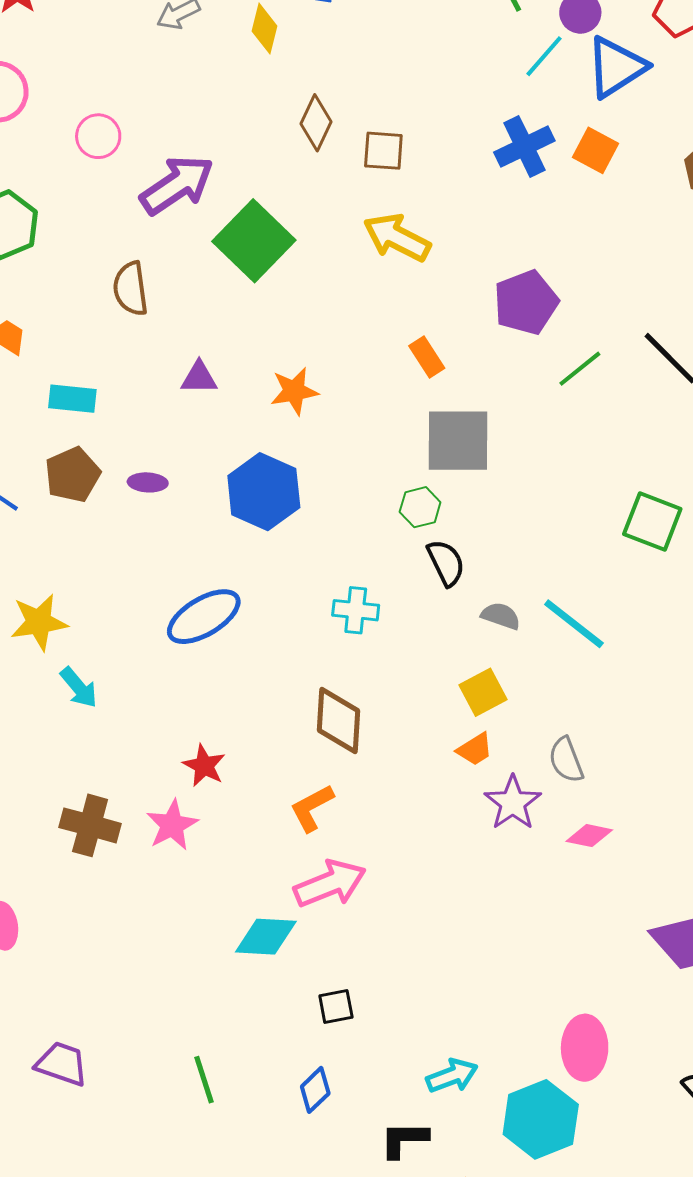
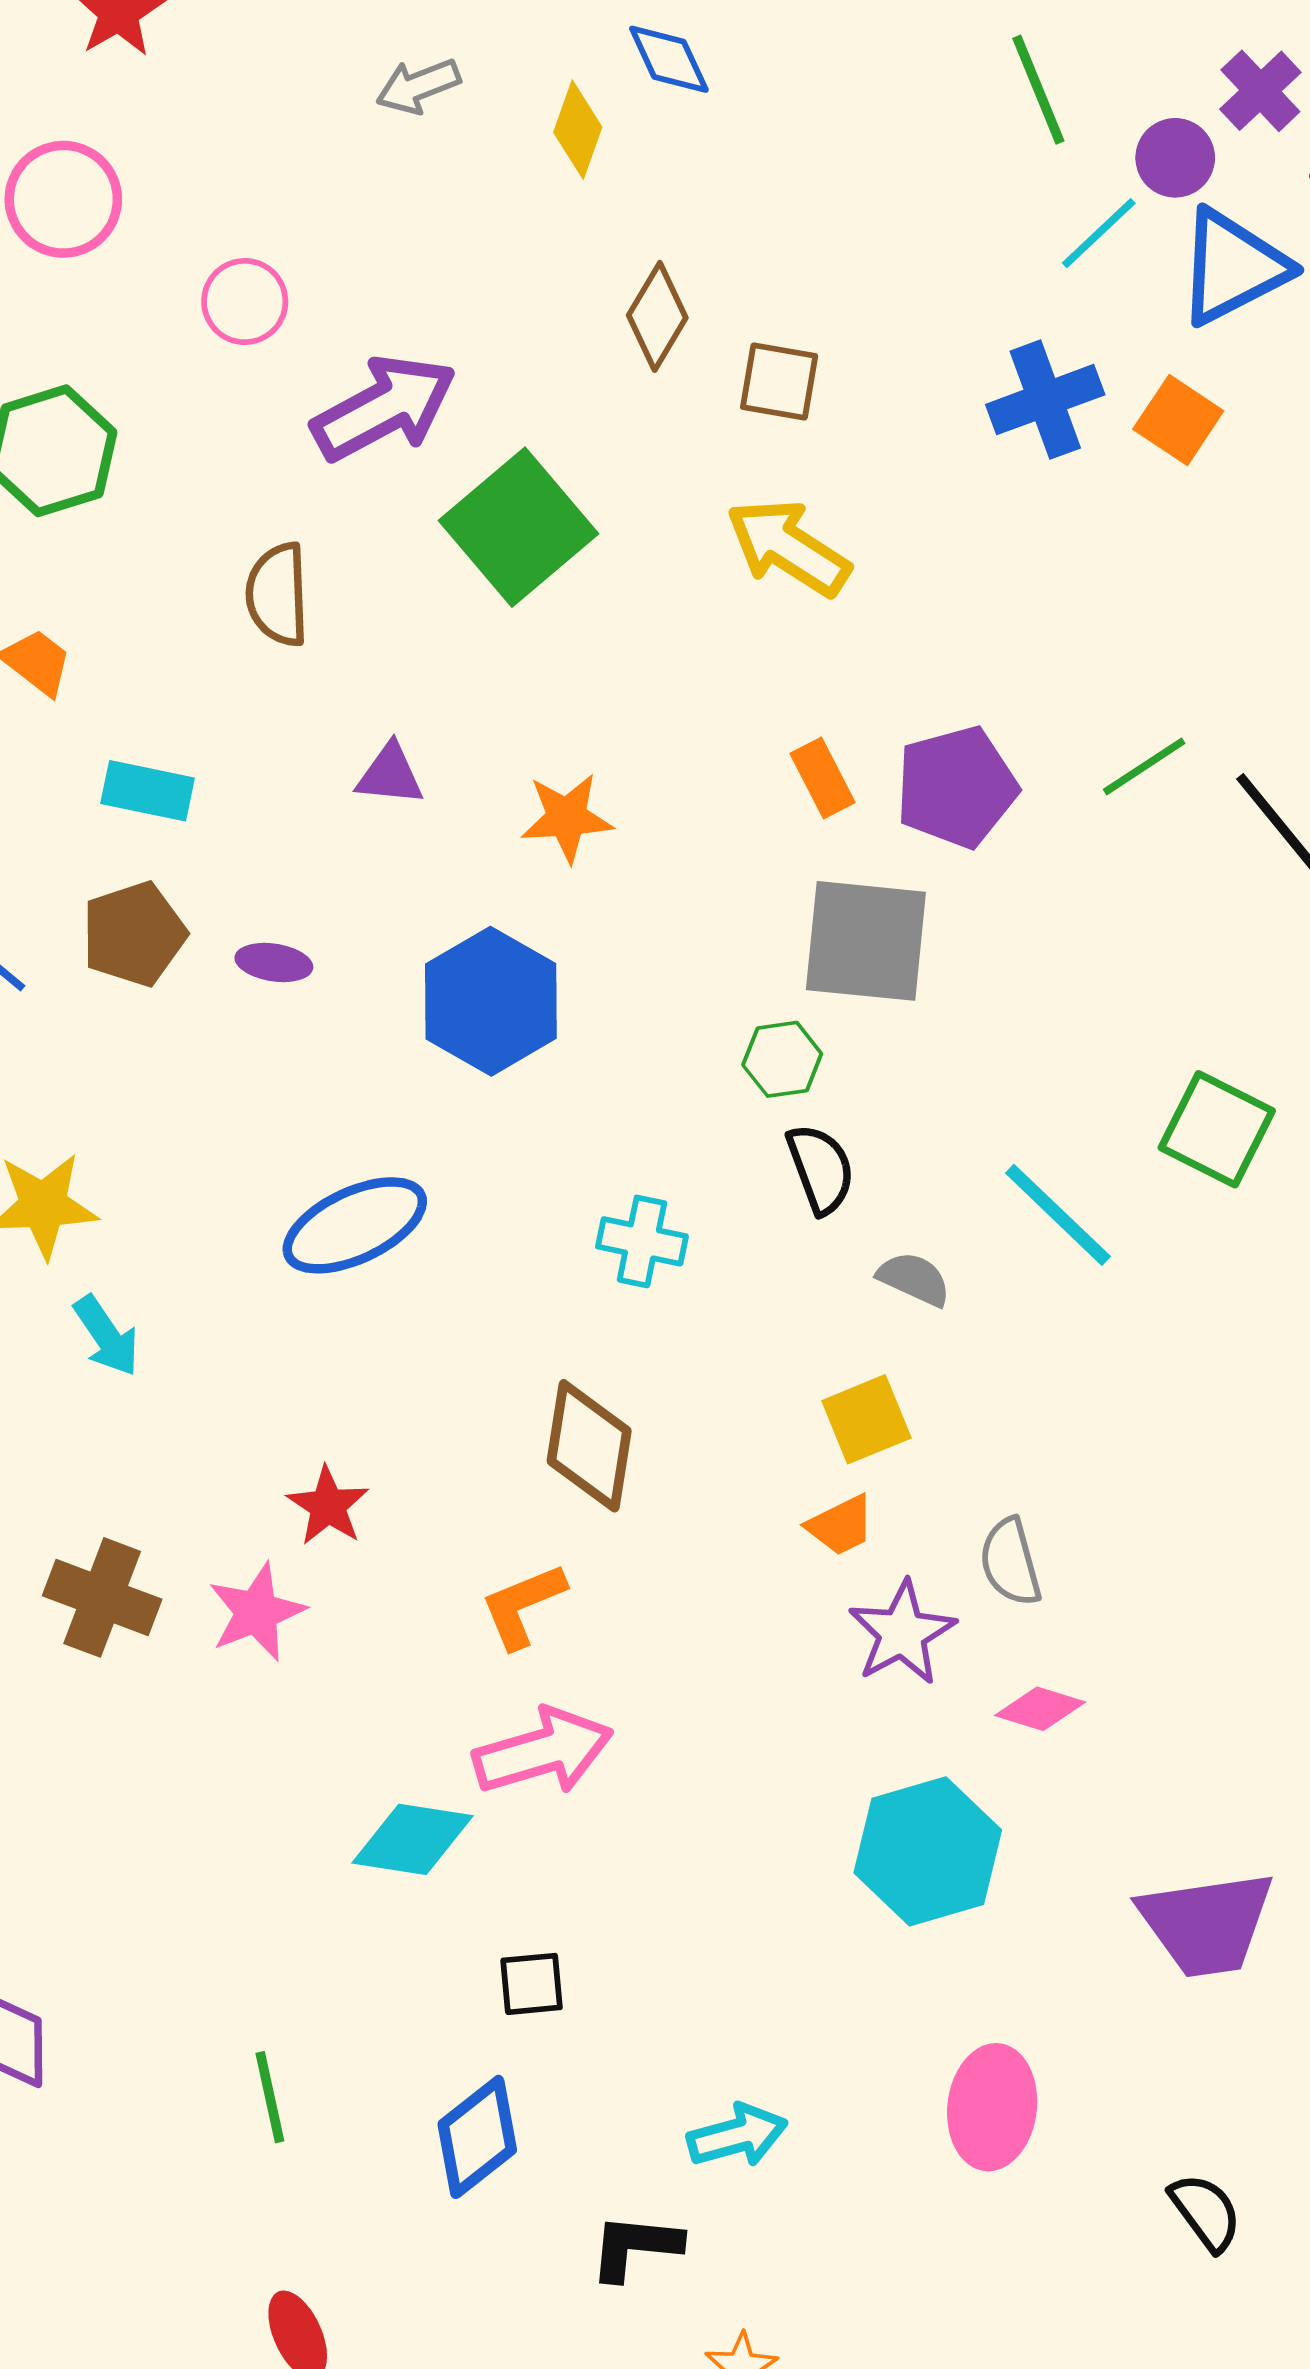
purple pentagon: (526, 302) -> (956, 787), moved
green line: (580, 369) -> (1144, 766), moved
cyan line: (574, 624) -> (1058, 1215), moved
blue diamond: (315, 1090) -> (477, 2137), size x1.4
cyan hexagon: (541, 1119) -> (928, 1851), moved

